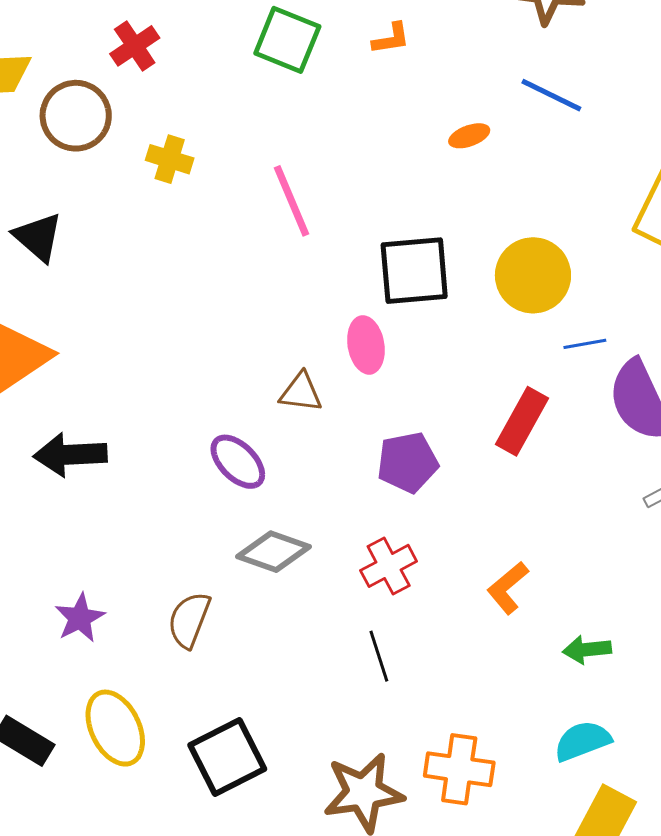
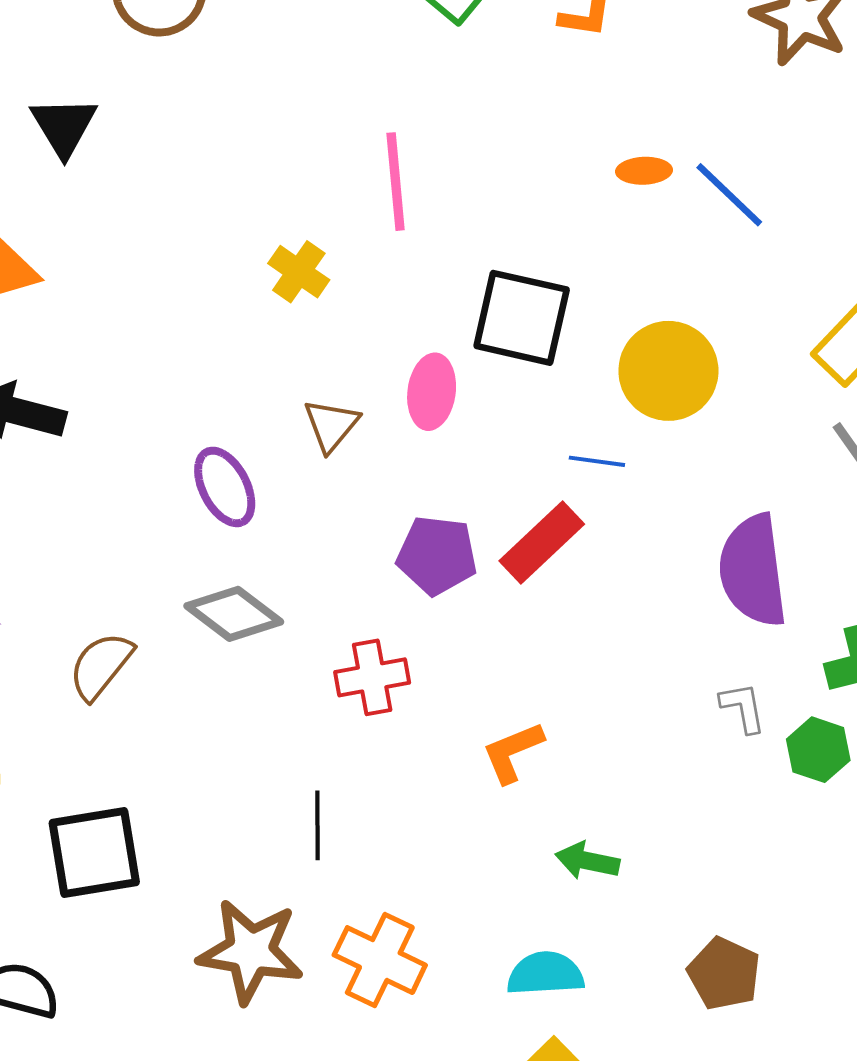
blue line: (551, 95) -> (729, 195), moved
yellow cross: (170, 159) -> (299, 272), moved
blue line: (585, 344) -> (597, 461), moved
brown triangle: (301, 392) -> (331, 425), turned 45
red rectangle: (522, 421) -> (542, 543), moved
black line: (379, 656) -> (317, 825), moved

